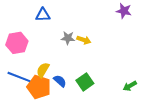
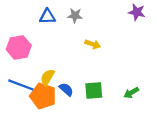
gray star: (68, 38) -> (75, 15), moved
green square: (85, 82) -> (94, 90), turned 30
green arrow: (130, 86) -> (131, 93), moved

